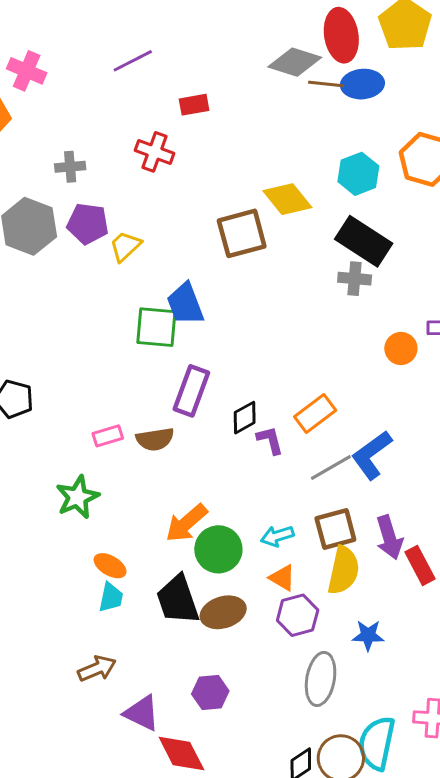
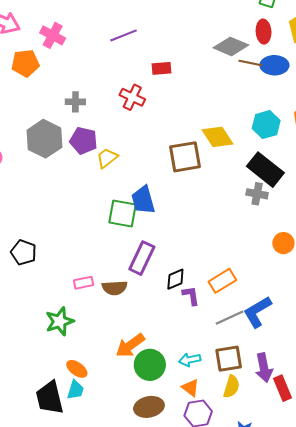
red ellipse: (341, 35) -> (264, 32), size x0.7
yellow semicircle: (343, 570) -> (231, 387), size x0.7
black trapezoid: (178, 600) -> (50, 398), moved

